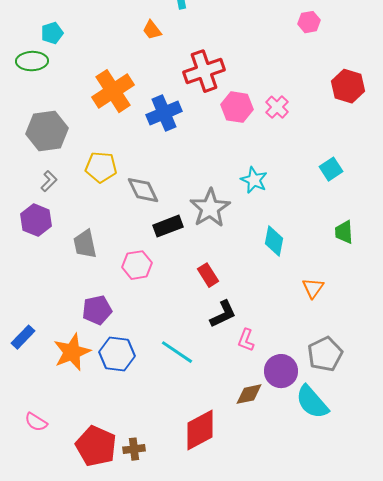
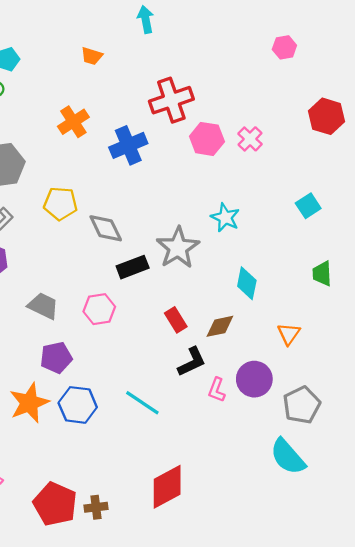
orange trapezoid: (152, 30) -> (92, 56), moved, turned -35
orange cross: (113, 91) -> (73, 122), size x0.7
gray trapezoid: (85, 244) -> (43, 306), moved, turned 128
purple circle: (281, 371) -> (254, 379), moved
brown diamond: (249, 394) -> (220, 326), moved

